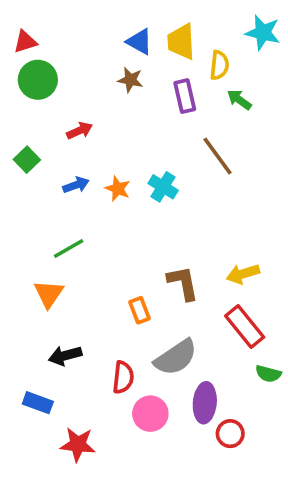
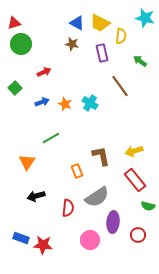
yellow trapezoid: (181, 42) -> (100, 23), turned -60
green arrow: (239, 100) -> (140, 61), moved
green line: (69, 248) -> (51, 138), moved
blue rectangle: (38, 403) -> (21, 238), moved
pink circle: (150, 414) -> (90, 240), moved
red circle: (230, 434) -> (138, 235), moved

